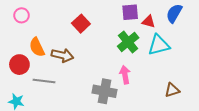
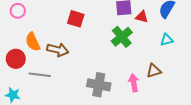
red square: (81, 24) -> (76, 19), turned -30
cyan triangle: (159, 45) -> (167, 40), moved, size x0.6
pink arrow: (125, 75) -> (134, 83), moved
brown triangle: (172, 90) -> (154, 71), moved

